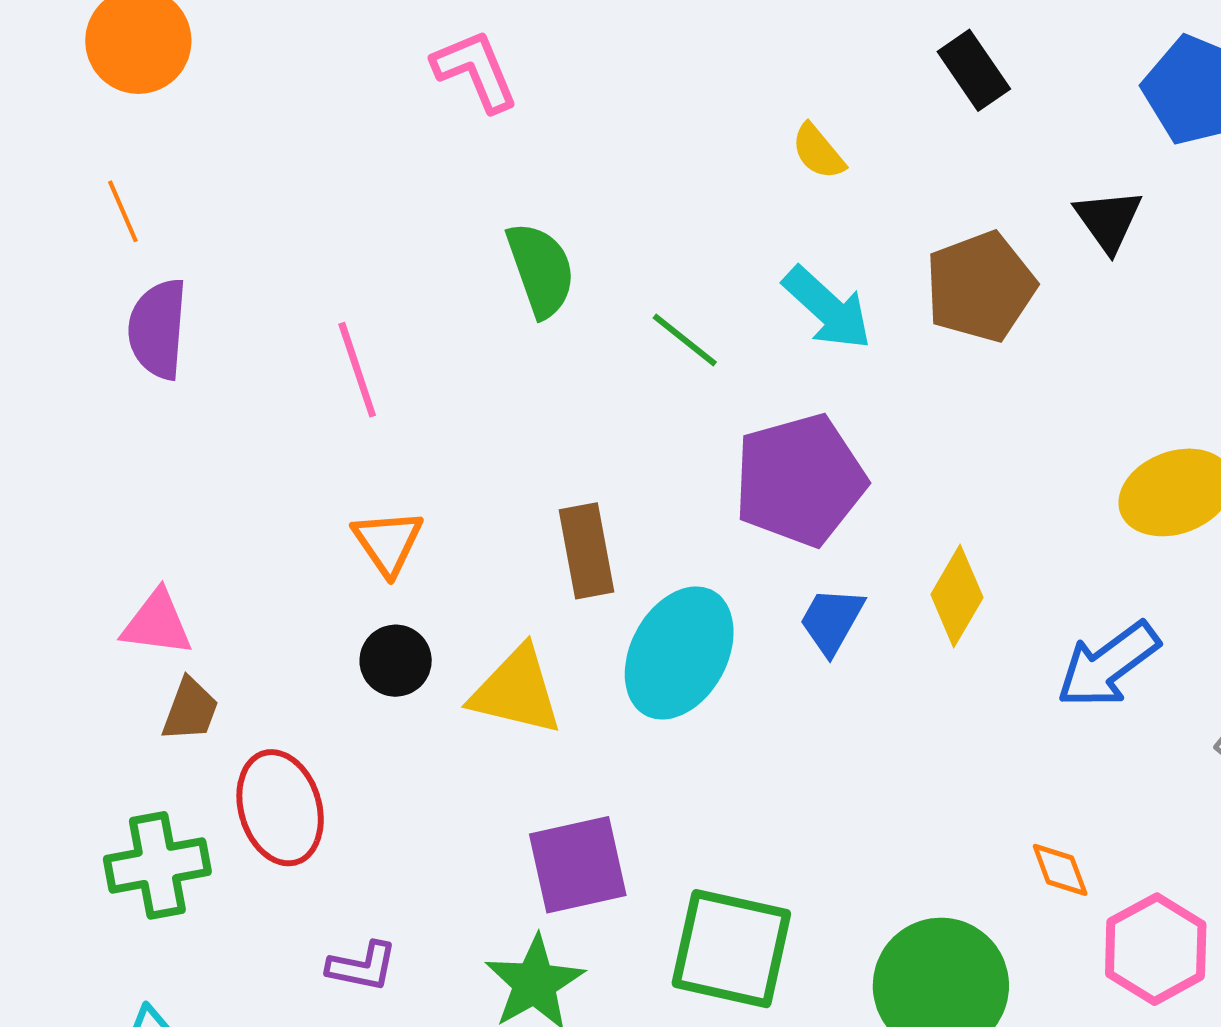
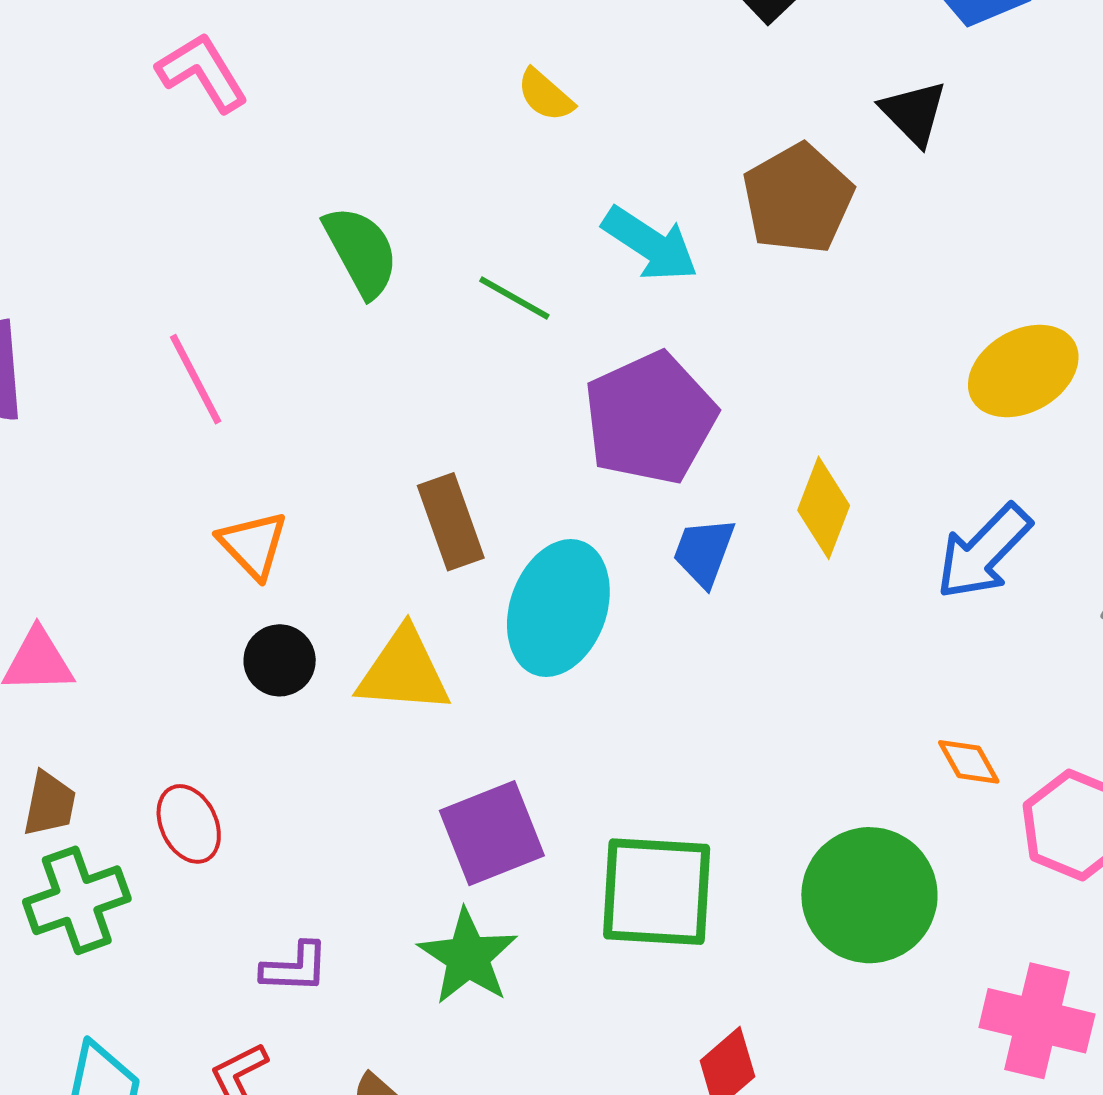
pink L-shape: (475, 71) -> (202, 72), moved
yellow semicircle: (818, 152) -> (545, 95), moved
brown trapezoid: (190, 710) -> (50, 804), moved
red ellipse: (280, 808) -> (189, 824), size x0.7

